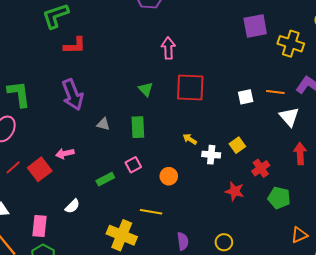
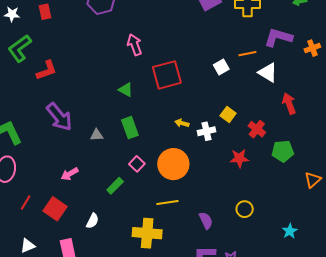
red square: (40, 169) -> (55, 209), moved
orange circle: (169, 176) -> (173, 164), size x1.8

